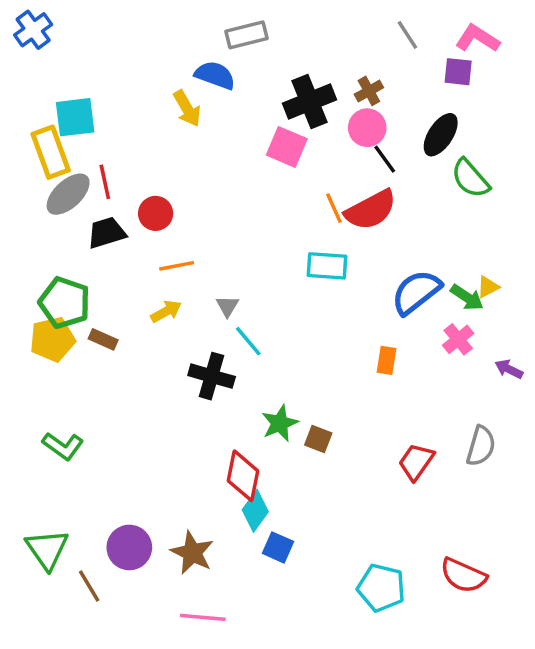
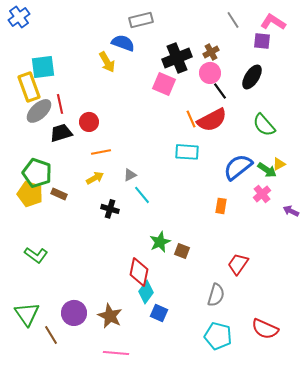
green semicircle: (470, 178) -> (264, 125), moved
gray triangle: (227, 306) -> (130, 175), turned 32
yellow pentagon: (52, 339) -> (30, 194), turned 30
black cross: (212, 376) -> (110, 209), moved, size x0.7
gray semicircle: (481, 446) -> (216, 295), moved

